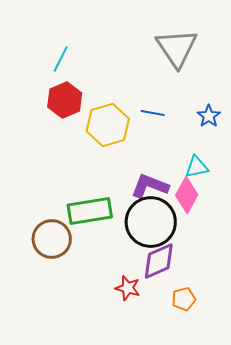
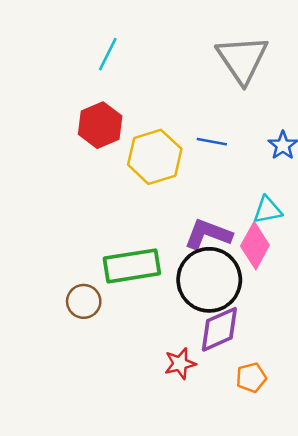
cyan line: (61, 59) -> (108, 54), moved
brown circle: (52, 239) -> (84, 301), size x0.7
red star: (128, 288) -> (180, 364), turned -30

